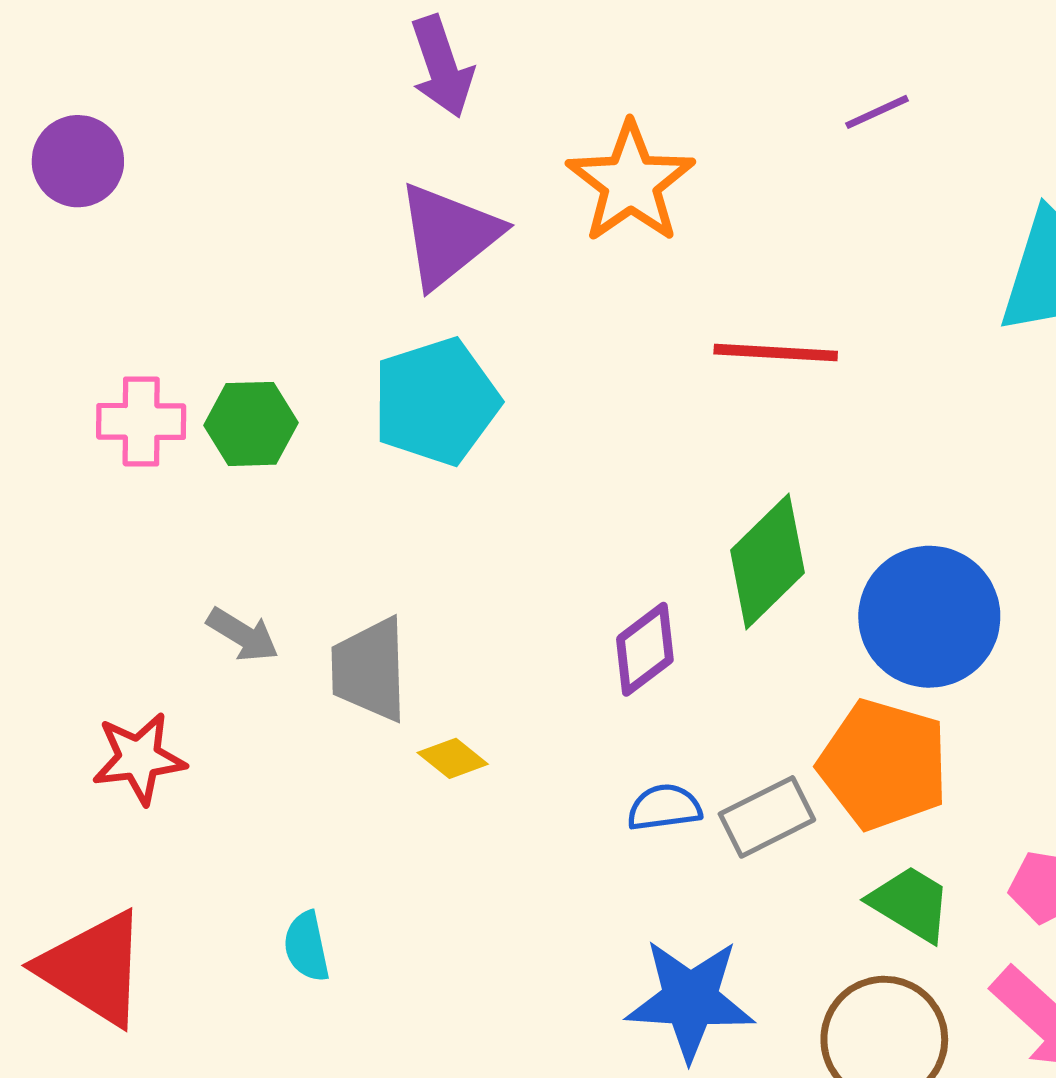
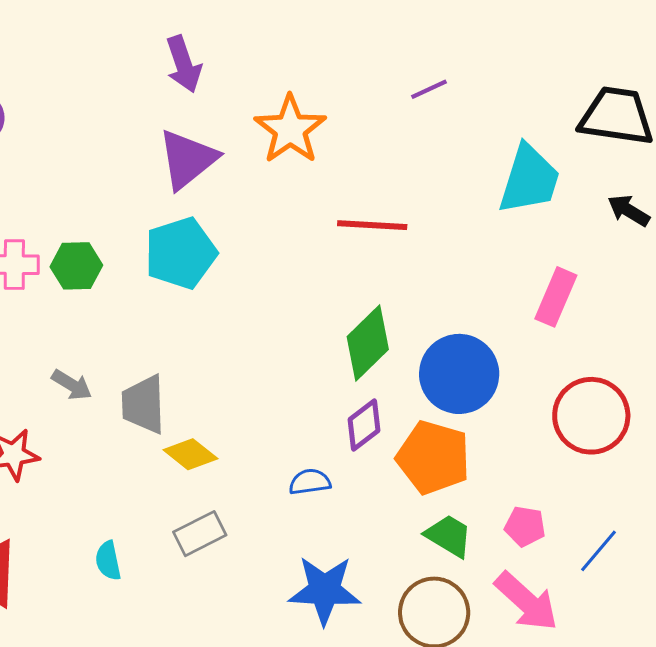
purple diamond: (645, 649) -> (364, 425), moved
yellow diamond: (453, 758) -> (190, 454), size x1.4
gray rectangle: (767, 817) -> (200, 534), moved

